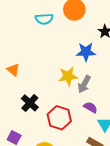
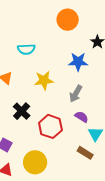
cyan semicircle: (44, 19) -> (26, 49), moved
yellow star: (68, 76) -> (44, 80), moved

